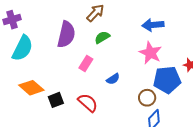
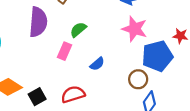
green semicircle: (102, 37) -> (78, 30), moved
red semicircle: (88, 103) -> (73, 94), turned -50

